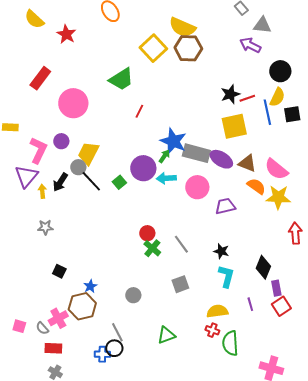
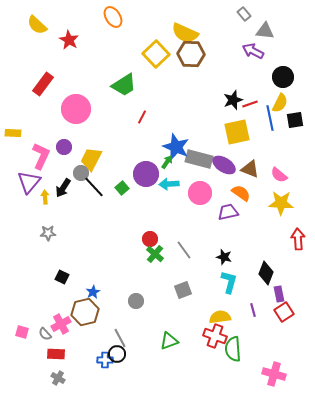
pink semicircle: (276, 169) -> (279, 175), size x0.7
orange semicircle: (256, 186) -> (241, 193), moved
red cross: (212, 330) -> (215, 336), size x1.6

